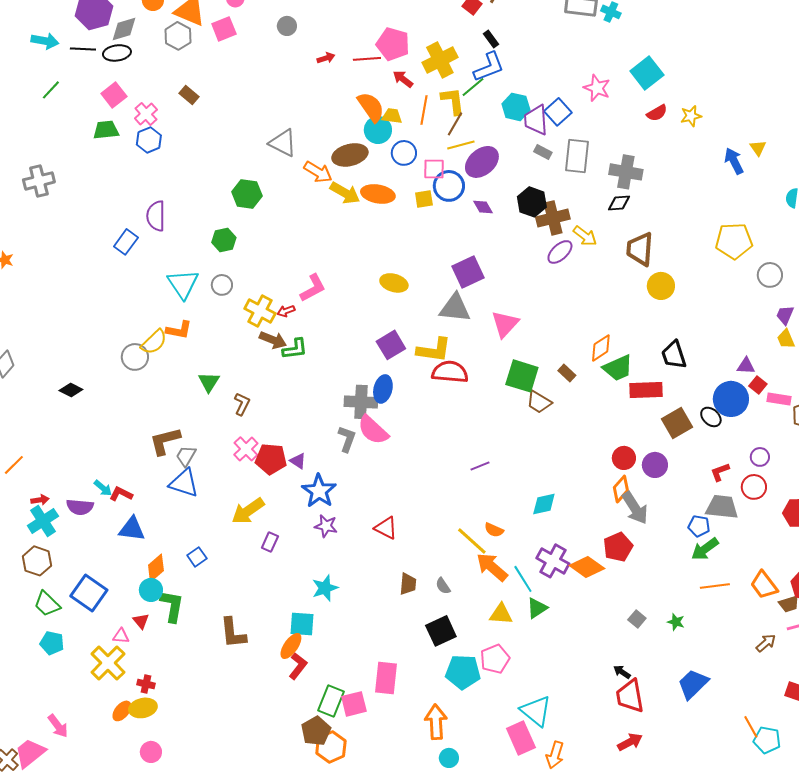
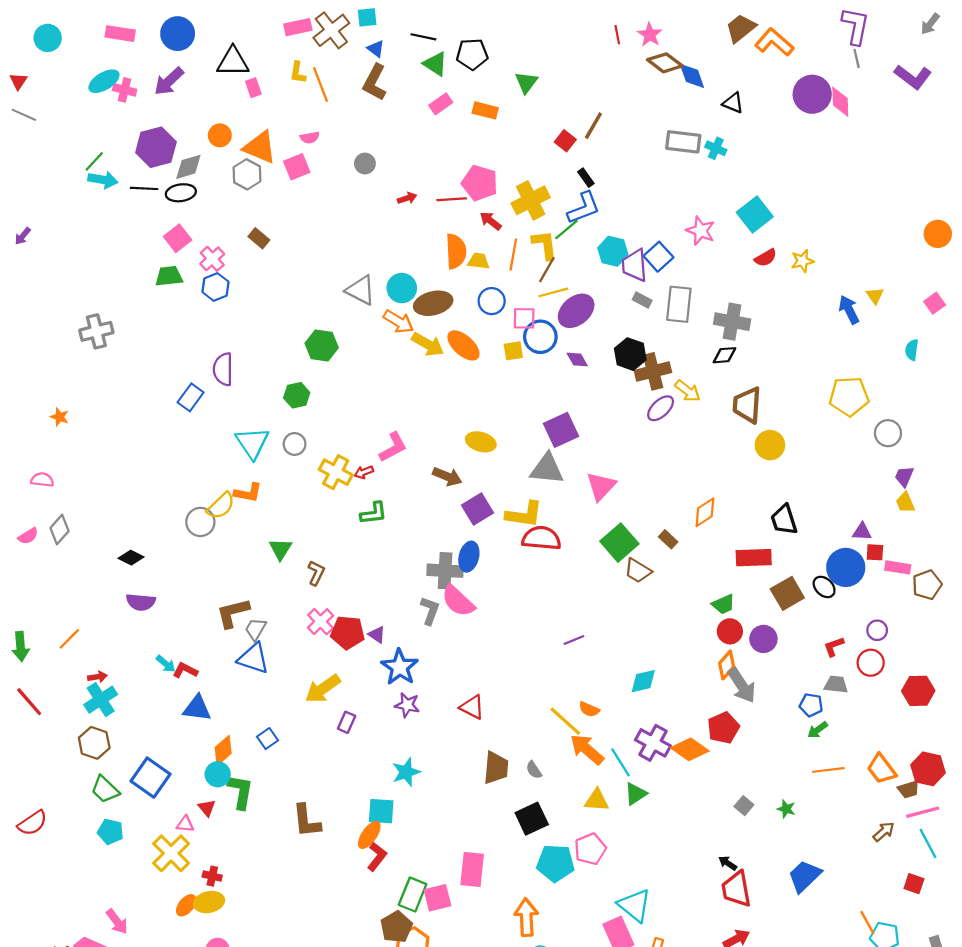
green line: (51, 90) -> (94, 161), moved
orange semicircle: (371, 107) -> (456, 251), turned 32
cyan circle: (378, 130) -> (402, 288), moved
orange ellipse: (378, 194) -> (463, 345), turned 32
brown arrow: (273, 340) -> (447, 476), moved
green trapezoid: (618, 368) -> (723, 604), moved, size x0.7
green square: (522, 376) -> (619, 543), turned 32
red square: (758, 385) -> (875, 552), turned -36
purple semicircle: (80, 507) -> (141, 602), moved
gray trapezoid: (722, 507) -> (836, 684), size x0.7
green arrow: (705, 549) -> (818, 730), size x0.7
brown trapezoid: (408, 584) -> (496, 768), size x1.4

